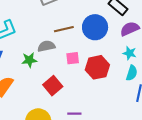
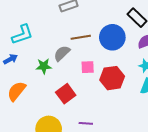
gray semicircle: (46, 46) -> (62, 53), turned -36

